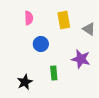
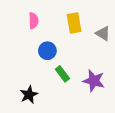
purple star: (81, 59) -> (94, 81), moved
green rectangle: (54, 73) -> (62, 74), moved, turned -32

